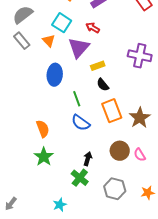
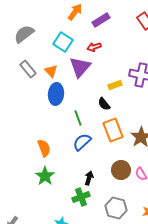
red arrow: (93, 28) -> (94, 47), turned -48
gray rectangle: (22, 41) -> (28, 69), moved
orange triangle: (49, 41) -> (51, 71), moved
yellow rectangle: (98, 66) -> (115, 85), moved
blue semicircle: (81, 123) -> (82, 142), turned 102
green cross: (80, 178) -> (81, 197), turned 30

